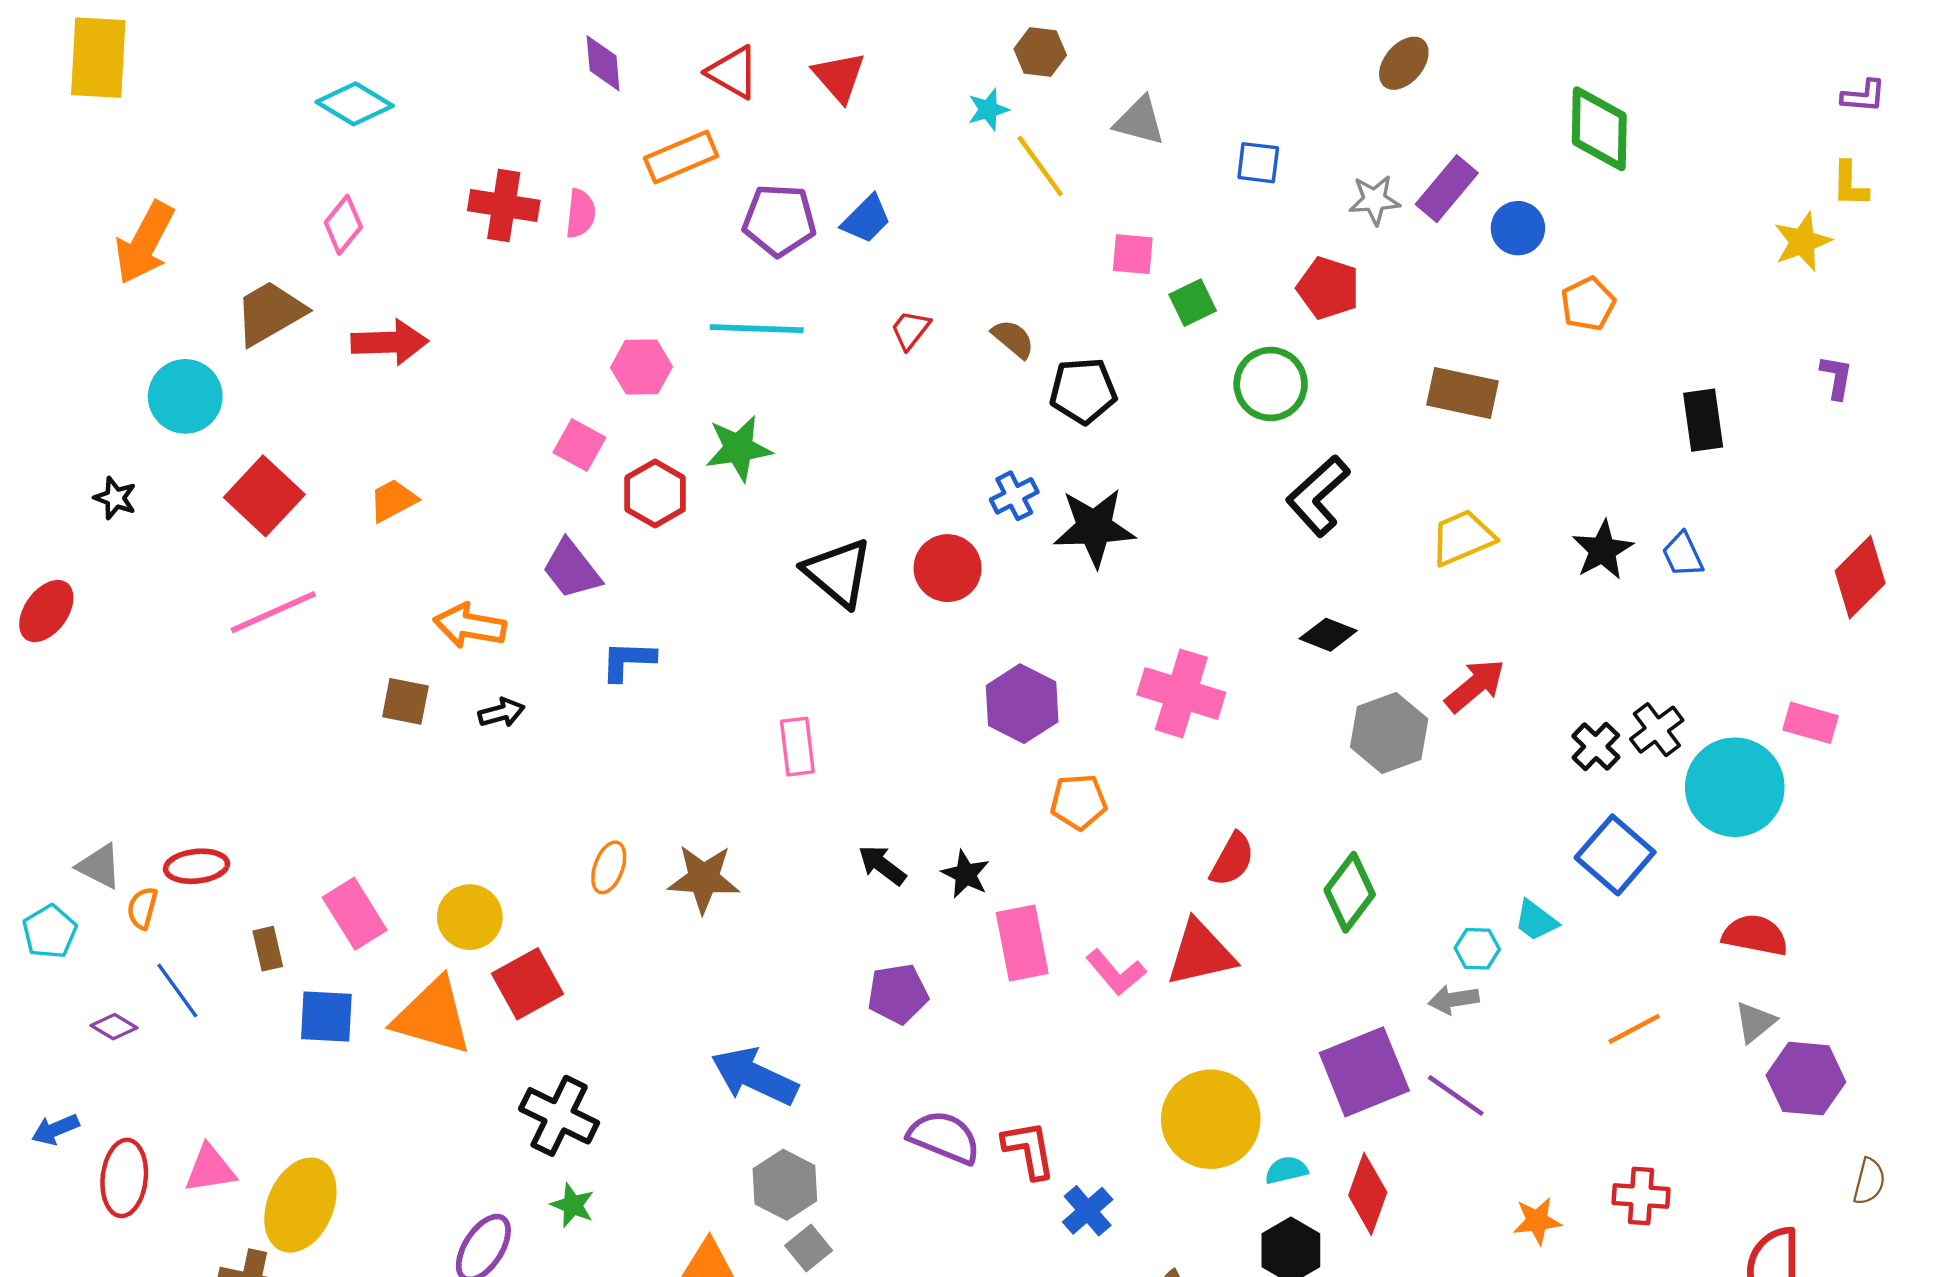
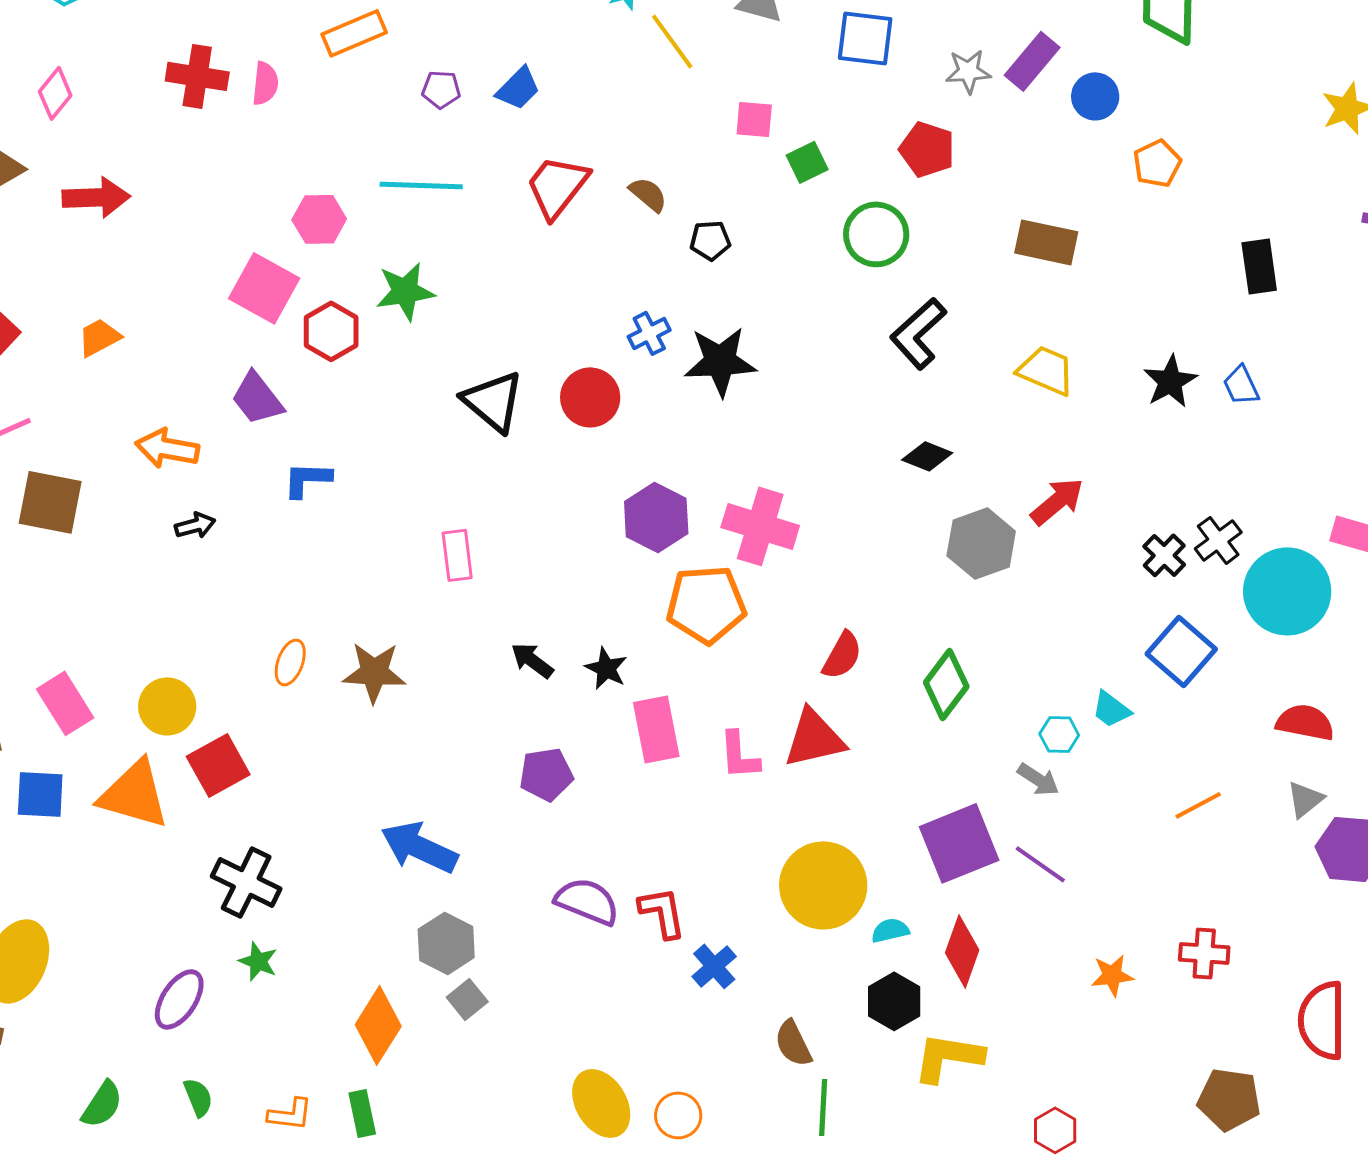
blue square: (1258, 163) -> (865, 38), size x1.5
purple pentagon: (779, 220) -> (441, 89), size x0.6
red trapezoid: (910, 330) -> (557, 186), size x1.8
black pentagon: (1083, 391) -> (710, 240), size x0.7
pink square: (579, 445) -> (264, 288), size x1.5
yellow trapezoid: (1463, 538) -> (1046, 370), turned 46
pink cross: (1181, 693) -> (760, 526), moved
brown square: (405, 701) -> (50, 502), moved, size x1.5
orange pentagon: (1079, 802) -> (706, 604), size x1.6
pink L-shape: (1116, 972) -> (739, 755), turned 36
gray arrow: (1454, 1000) -> (1038, 779), turned -138

